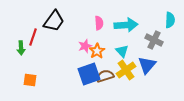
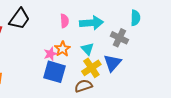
pink star: (85, 46) -> (50, 54), moved
blue square: (89, 74) -> (54, 72), turned 35
brown semicircle: (105, 76) -> (83, 86), moved

